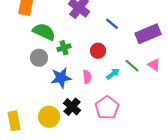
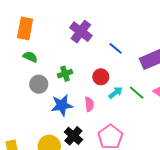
green semicircle: (44, 32) -> (30, 57), moved, size x0.6
cyan arrow: (113, 74) -> (116, 93), moved

